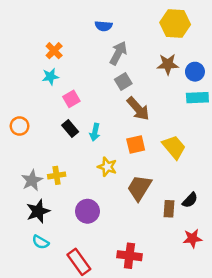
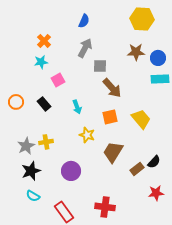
blue semicircle: (104, 26) -> (84, 21), turned -72
gray arrow: (118, 53) -> (85, 48), moved
gray square: (123, 82) -> (100, 66), turned 32
black rectangle: (70, 128) -> (44, 104), moved
cyan arrow: (95, 132) -> (77, 107), turned -32
brown rectangle: (169, 209) -> (137, 169), turned 48

